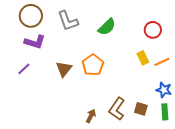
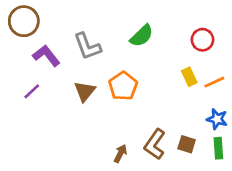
brown circle: (31, 16) -> (24, 21), moved
gray L-shape: (68, 21) -> (87, 46), moved
purple L-shape: (35, 42) -> (46, 56), turned -145

